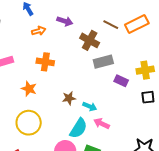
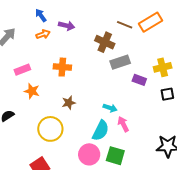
purple arrow: (65, 21) -> (67, 26), moved
orange arrow: (39, 31) -> (43, 34), moved
orange star: (29, 89) -> (32, 91), moved
brown star: (69, 98) -> (69, 103), moved
pink arrow: (102, 124) -> (123, 124), turned 42

